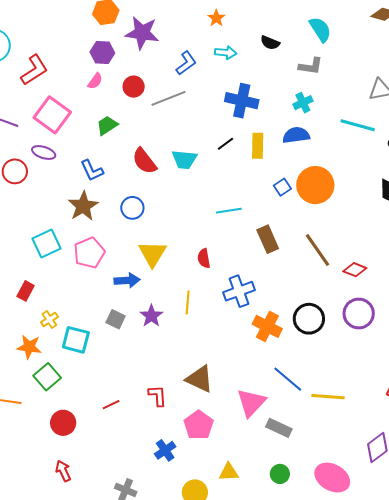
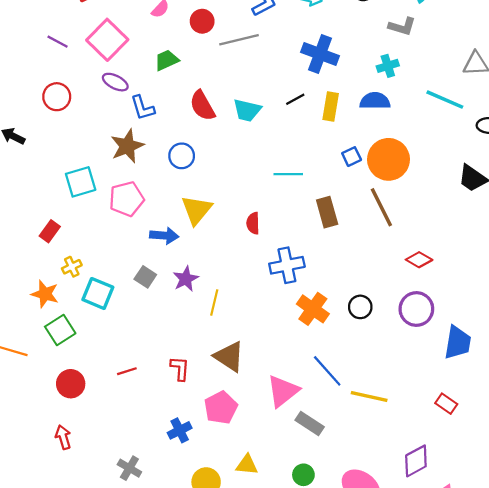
purple ellipse: (44, 153) -> (115, 82), moved
brown line: (318, 250) -> (381, 207), moved
yellow line: (188, 303) -> (214, 302), moved
black circle: (309, 319) -> (360, 307), size x0.7

